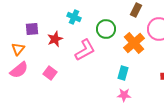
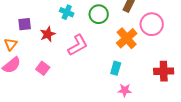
green circle: (106, 29) -> (99, 14), moved
pink star: (124, 95) -> (125, 90), moved

